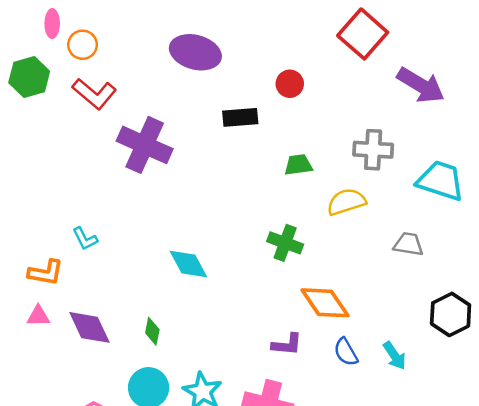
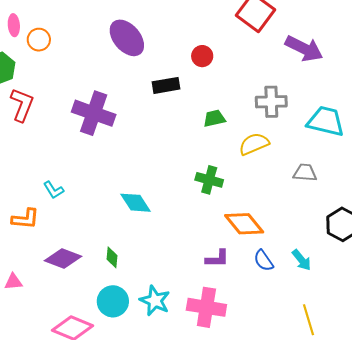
purple ellipse: (195, 52) -> (127, 38), turned 39
red L-shape: (94, 94) -> (22, 105), moved, turned -104
pink triangle: (38, 316) -> (13, 282), moved
purple diamond: (89, 327) -> (63, 258), turned -39

